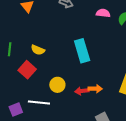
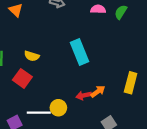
yellow circle: (57, 85) -> (58, 108), moved
orange arrow: (95, 89) -> (98, 92), turned -32

